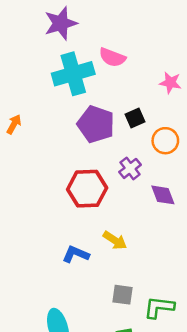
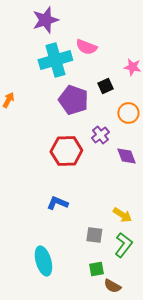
black square: (135, 118) -> (105, 86), moved
yellow arrow: (115, 240) -> (122, 215), moved
green L-shape: (159, 307) -> (123, 245), turned 120

